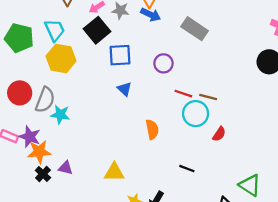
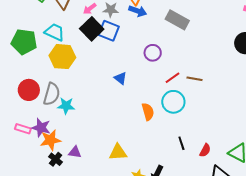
cyan trapezoid: (55, 30) -> (55, 32), turned -35
blue square: (120, 55) -> (109, 31), moved, turned 30
red line: (183, 94) -> (173, 78), turned -49
cyan circle: (196, 114) -> (173, 102), moved
red semicircle: (219, 134) -> (205, 150), moved
black line: (187, 169) -> (181, 143), turned 56

